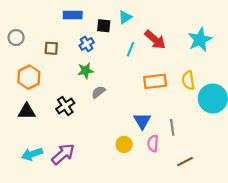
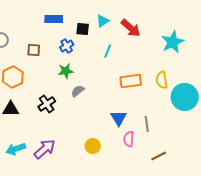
red arrow: (155, 40) -> (131, 28), moved
yellow circle: (124, 144) -> (93, 146), moved

